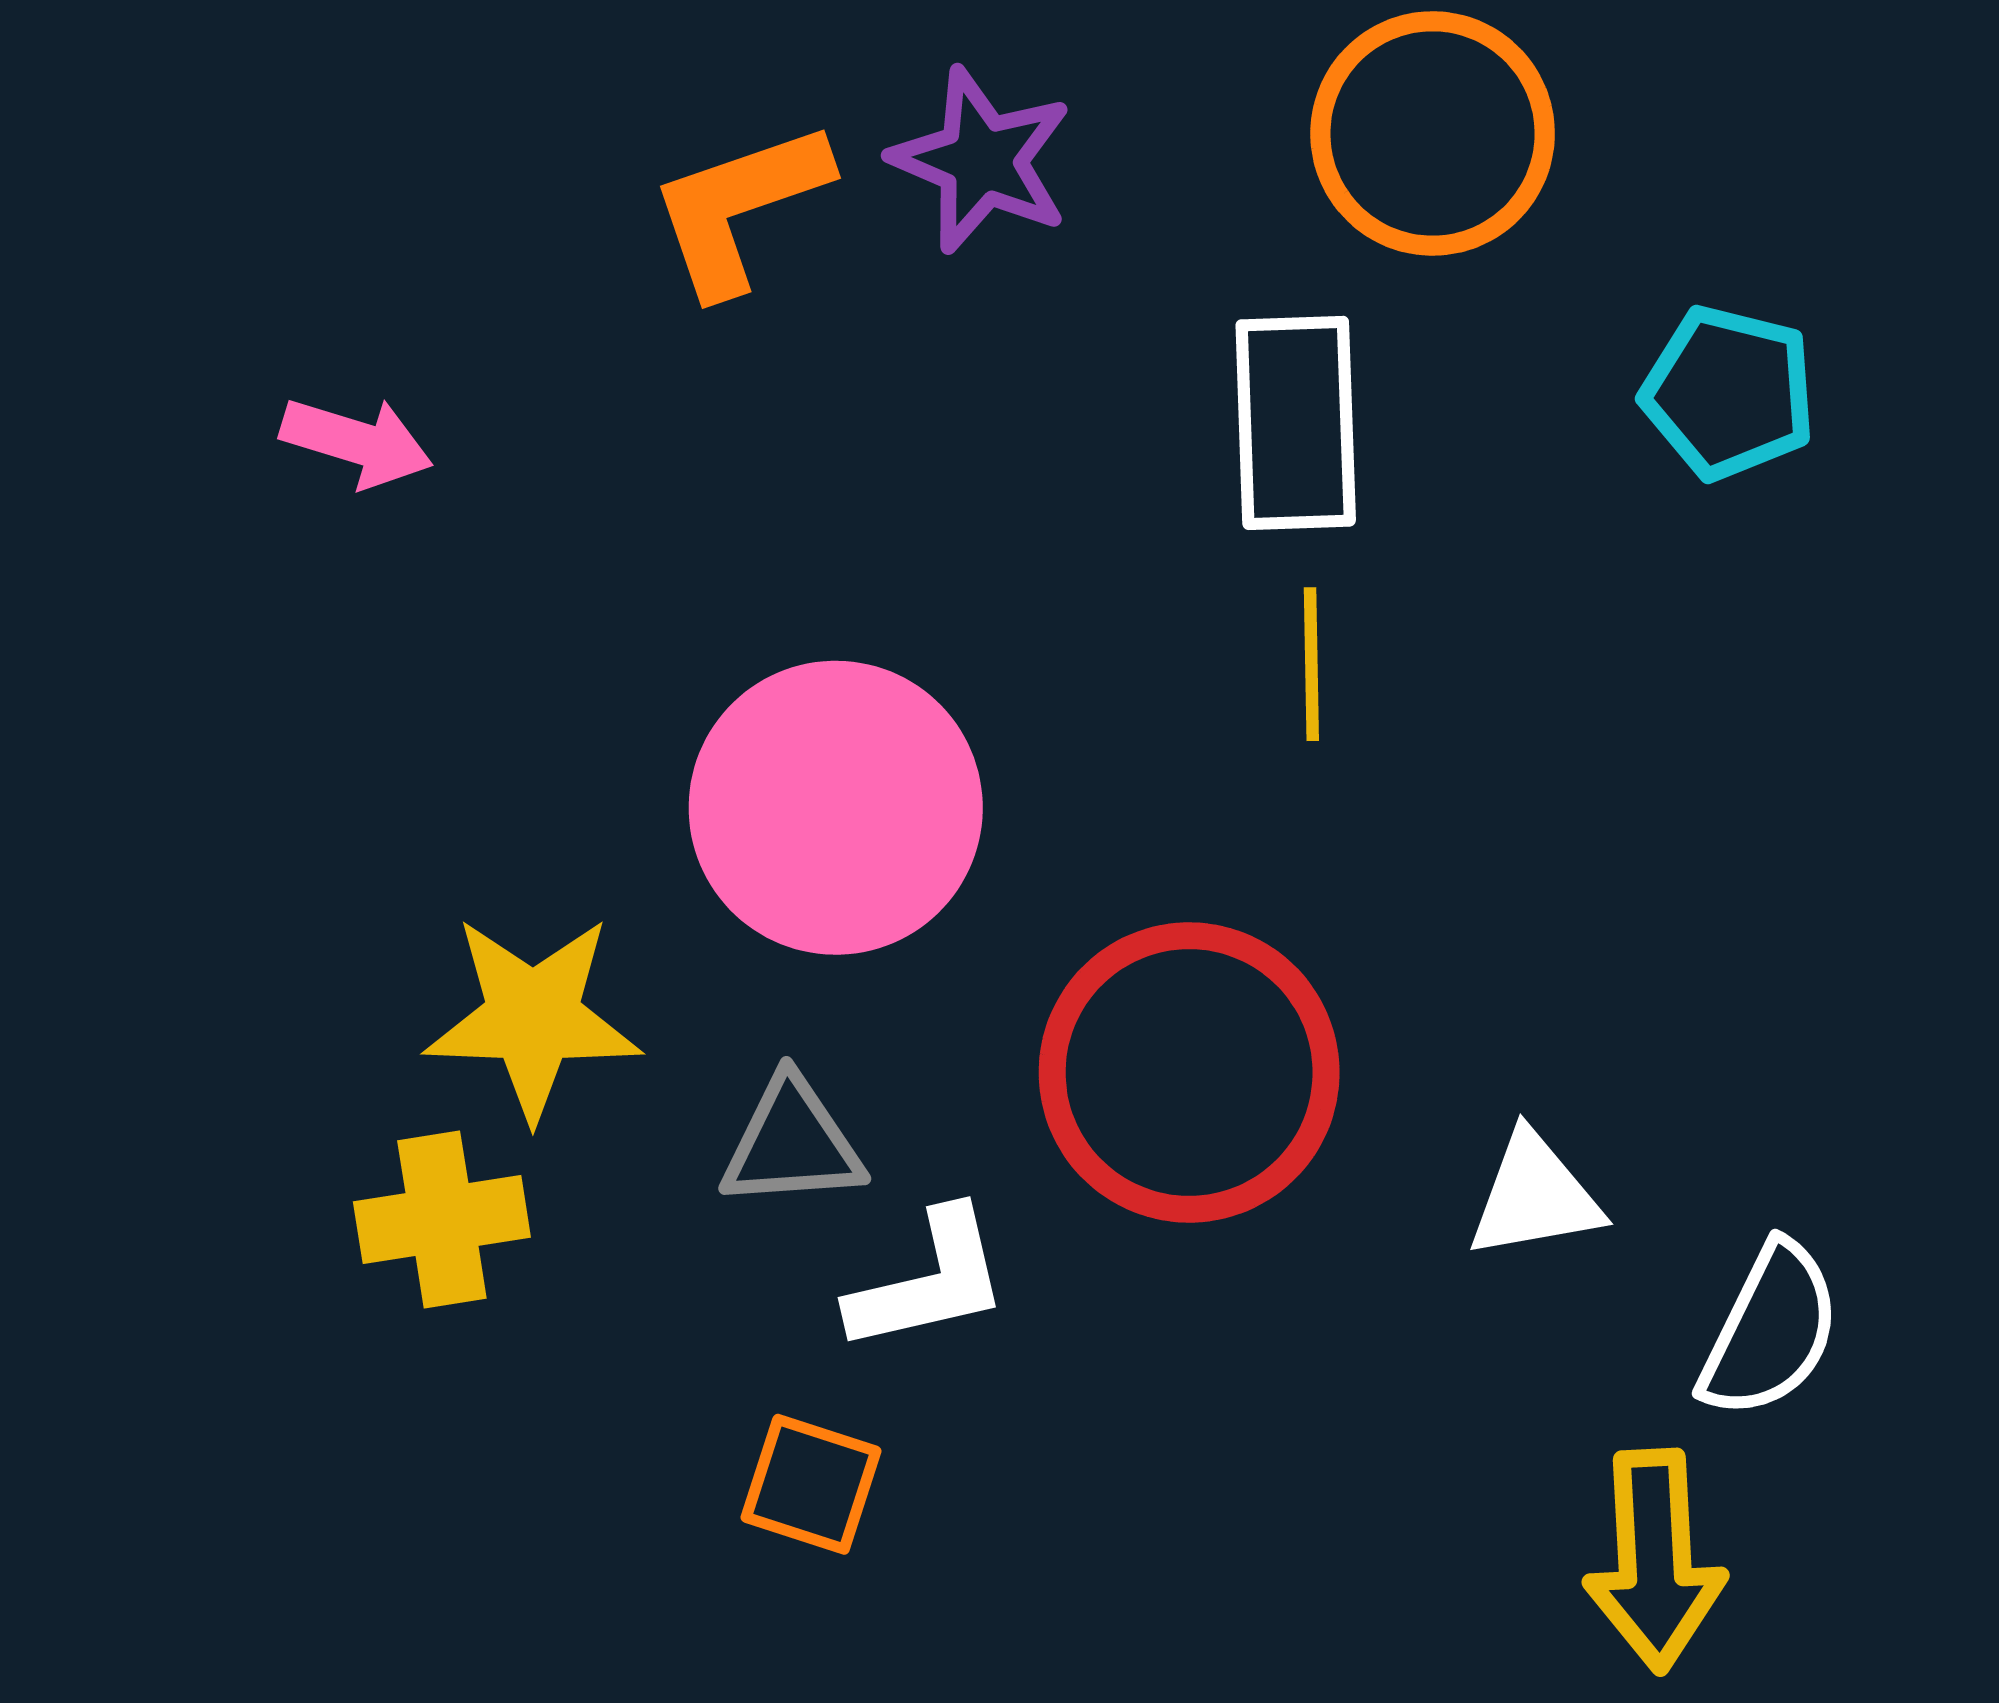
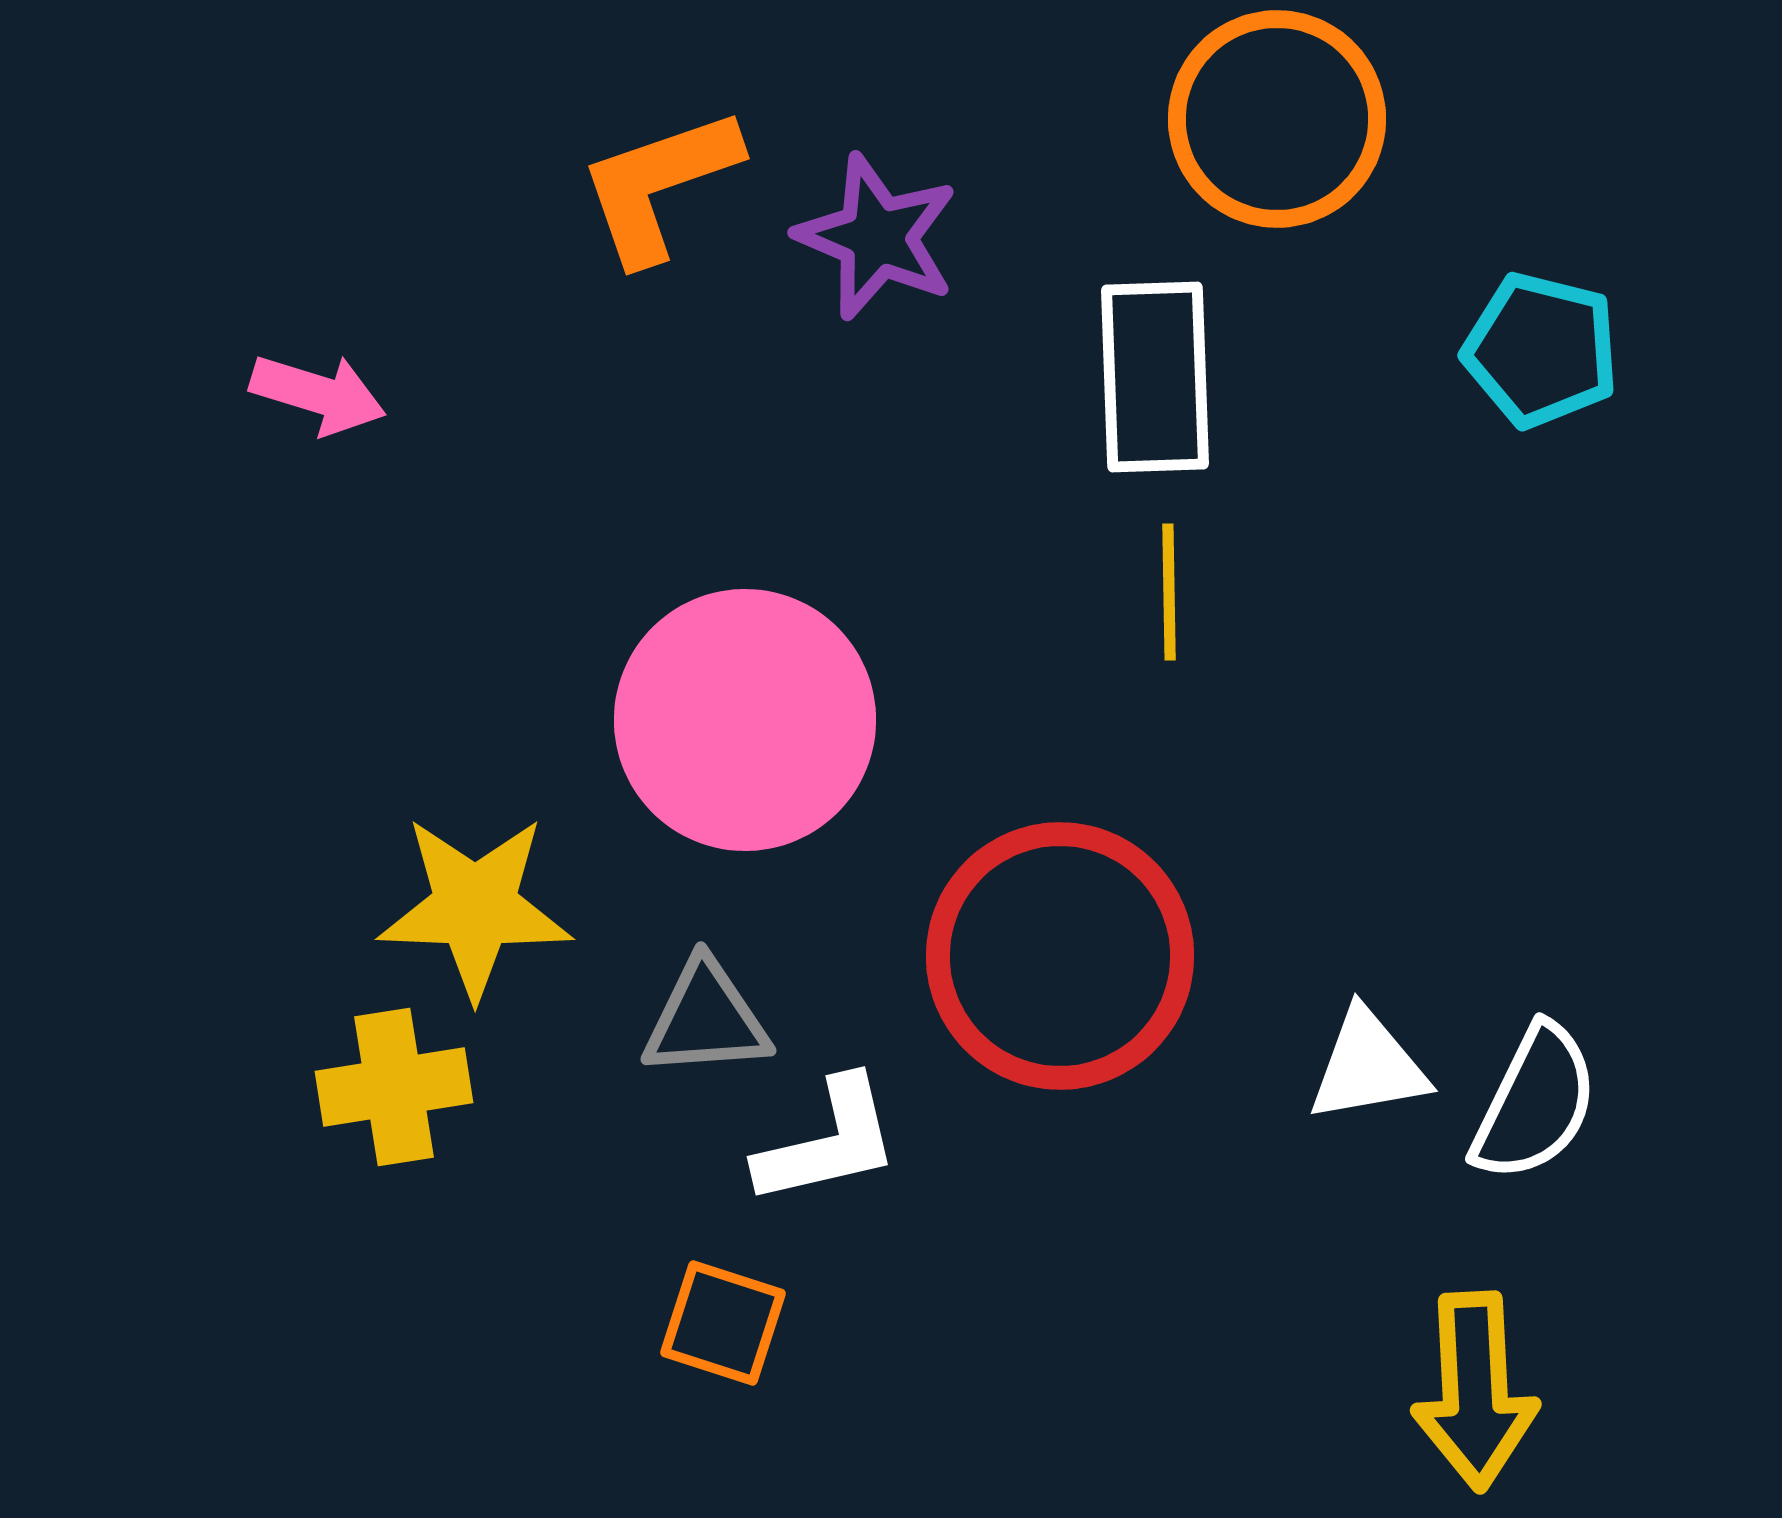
purple star: (982, 160) -> (877, 237), moved
white semicircle: (1770, 1331) -> (1535, 1103), moved

